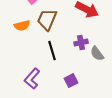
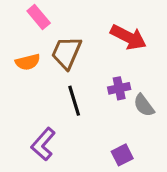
purple square: (71, 81) -> (122, 155), moved

